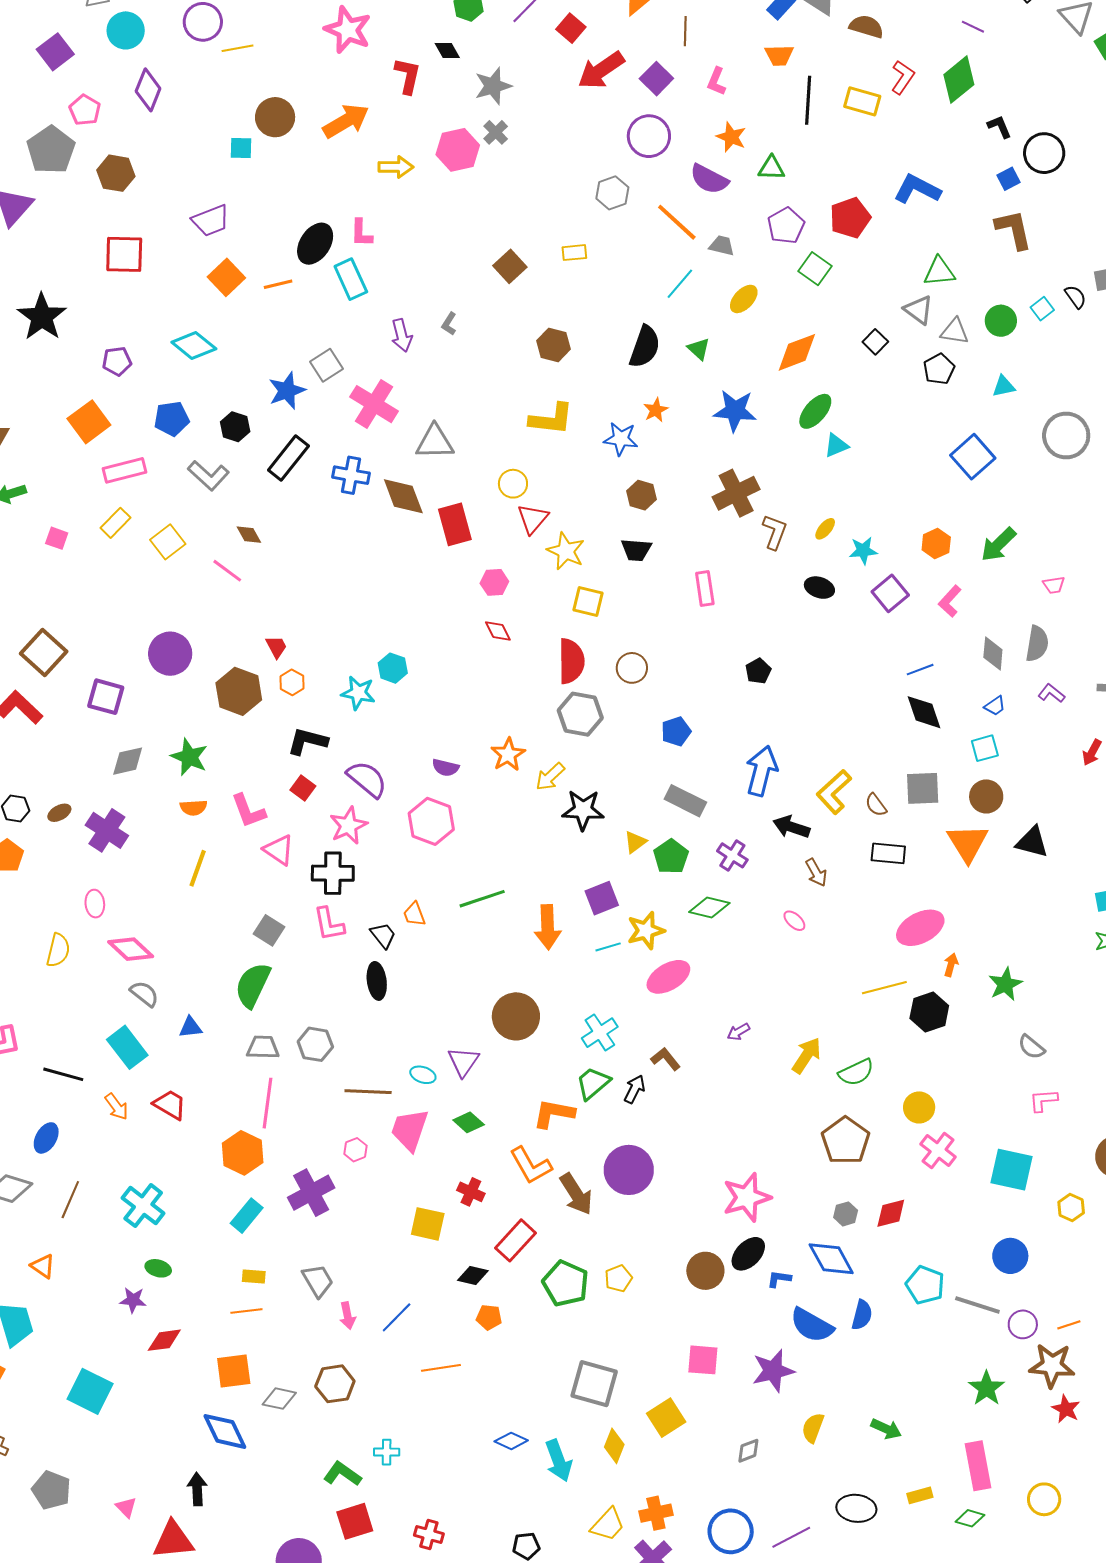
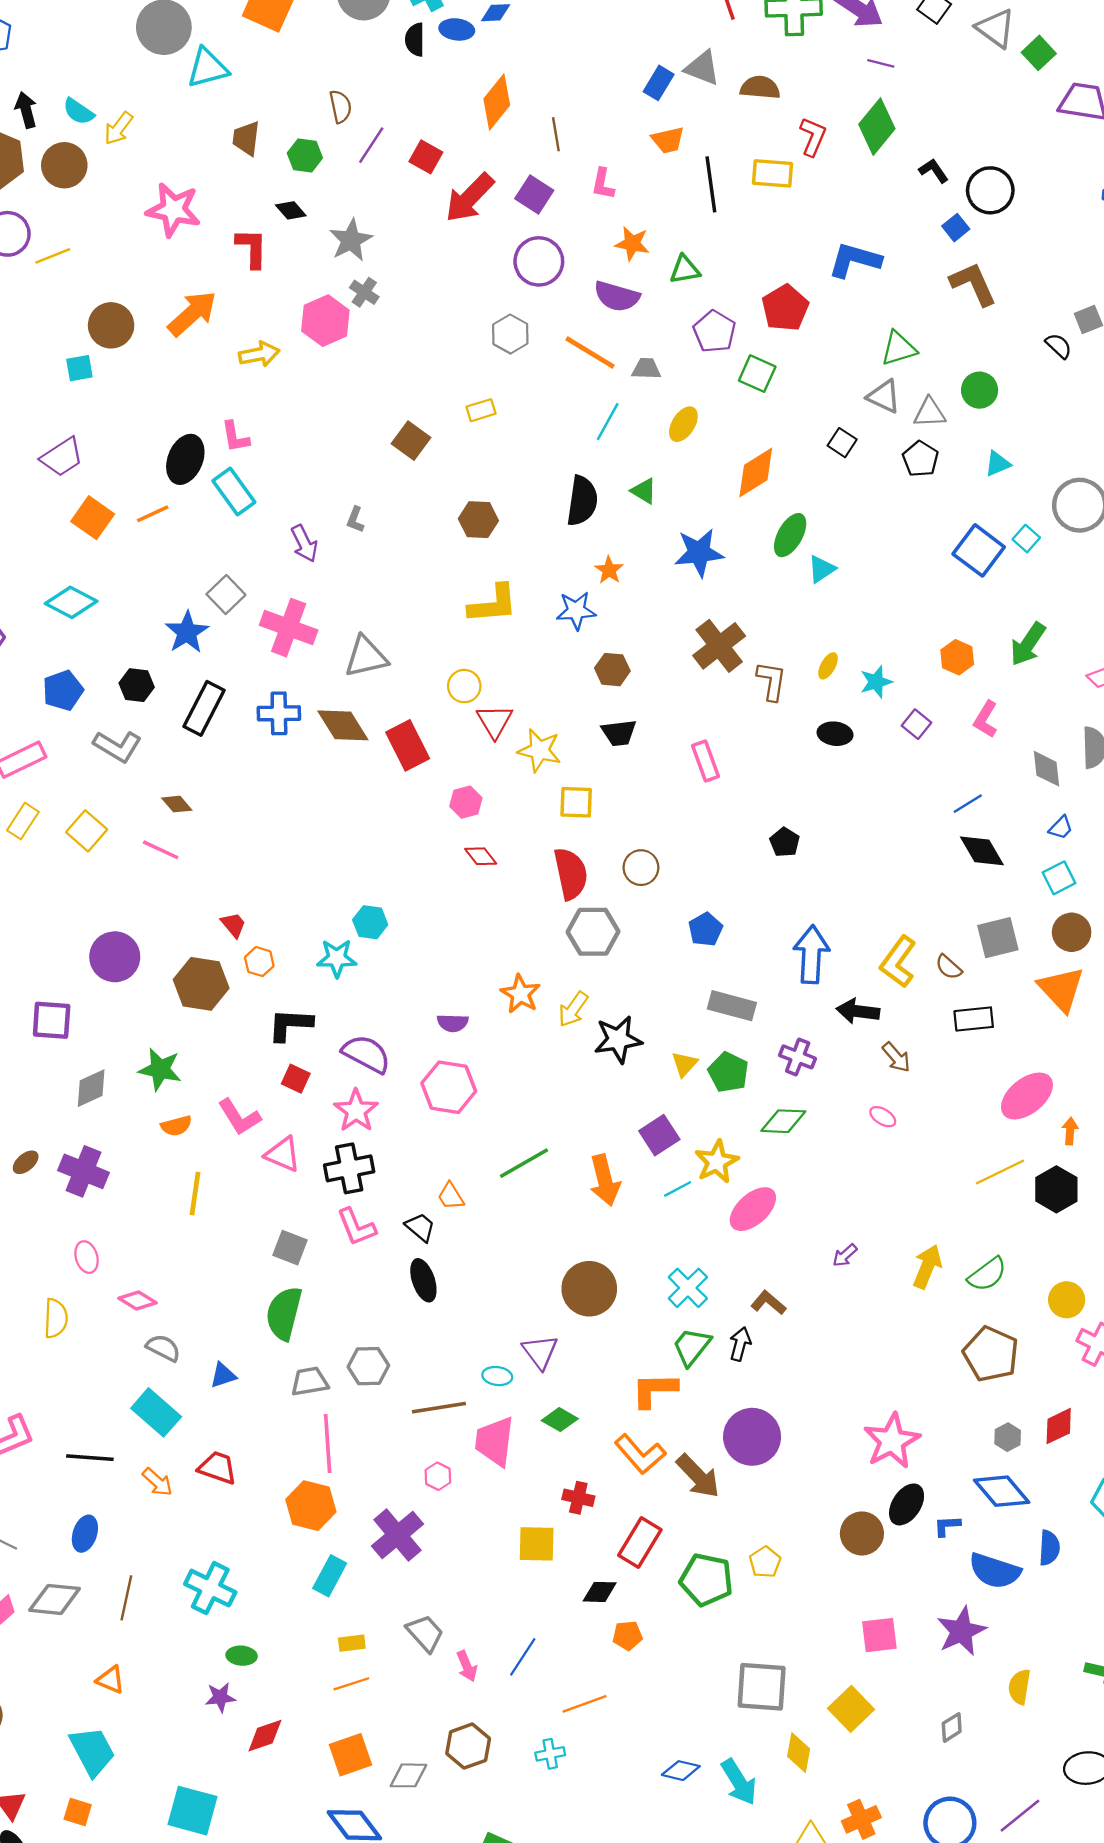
cyan square: (1042, 309) -> (1026, 539), moved
purple square: (890, 593) -> (916, 724), size x0.7
pink diamond: (131, 949) -> (137, 1301), size x0.7
cyan cross: (387, 1452) -> (550, 1754), moved

